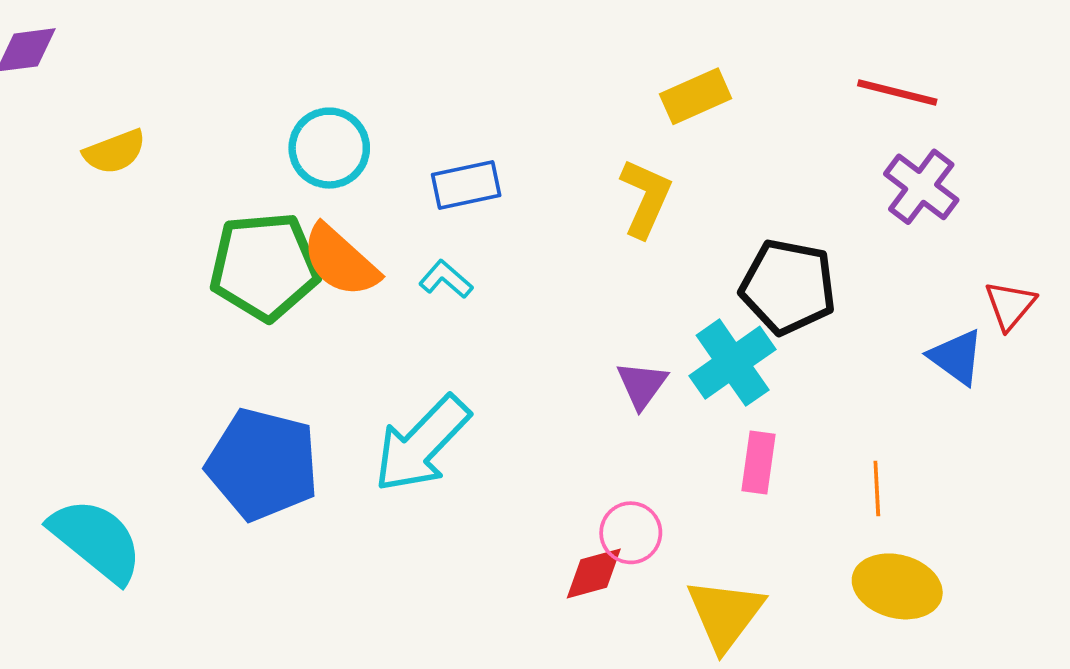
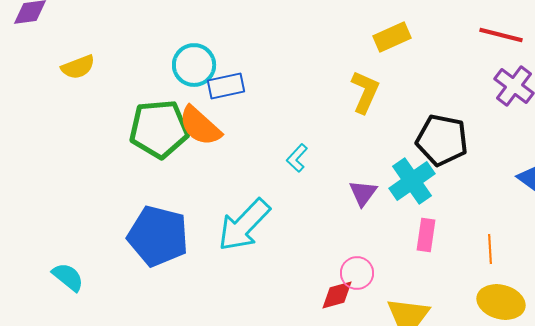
blue rectangle: (466, 185) -> (226, 86), moved
cyan L-shape: (446, 279) -> (297, 158), moved, turned -88
cyan semicircle: (96, 540) -> (68, 277), size x0.6

